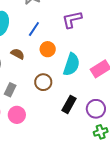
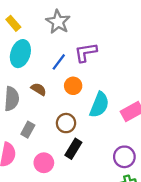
purple L-shape: (72, 19) -> (86, 52), moved
black rectangle: (69, 104) -> (73, 149), moved
pink circle: (17, 115) -> (44, 163), moved

